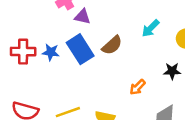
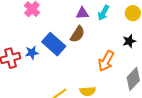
purple triangle: (83, 17) -> (82, 13), moved
orange arrow: (137, 87) -> (106, 61), size x1.5

